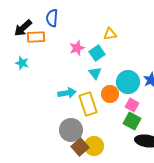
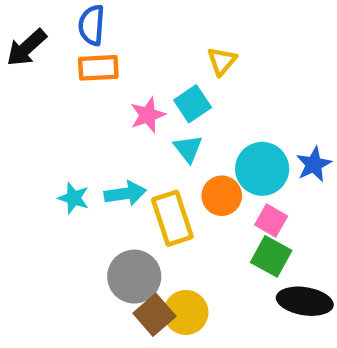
yellow triangle: (110, 34) -> (222, 61), turned -40
orange rectangle: (36, 37) -> (98, 68), moved
pink star: (77, 48) -> (148, 115), moved
cyan star: (22, 63) -> (74, 198), moved

